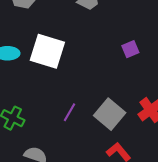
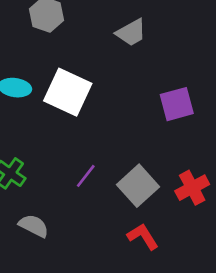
purple square: (130, 49) -> (177, 104), size x1.5

